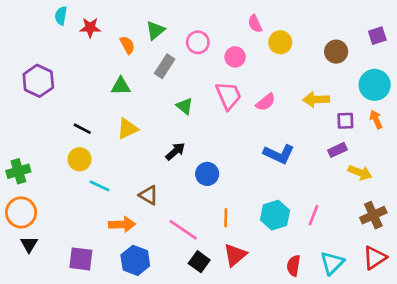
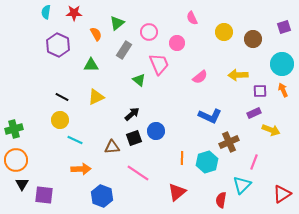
red star: (90, 28) -> (74, 13), moved
yellow circle: (280, 42) -> (224, 32), moved
purple hexagon: (38, 81) -> (58, 45), moved
pink trapezoid: (228, 95) -> (159, 64), moved
brown triangle: (149, 195) -> (112, 147), turned -35
pink line: (313, 215) -> (254, 162), moved
brown cross: (373, 215) -> (229, 142), moved
orange line: (226, 218) -> (182, 158), moved
orange arrow: (122, 224) -> (81, 169), moved
purple square: (81, 259) -> (44, 195), moved
black square: (199, 262) -> (134, 138), moved, turned 35
cyan triangle: (332, 263) -> (242, 185), moved

